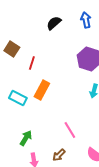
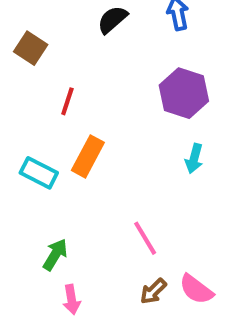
brown square: (12, 49) -> (31, 48), moved
brown arrow: (59, 155) -> (153, 291), moved

